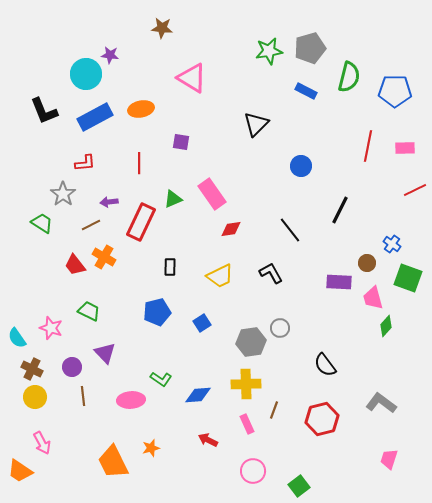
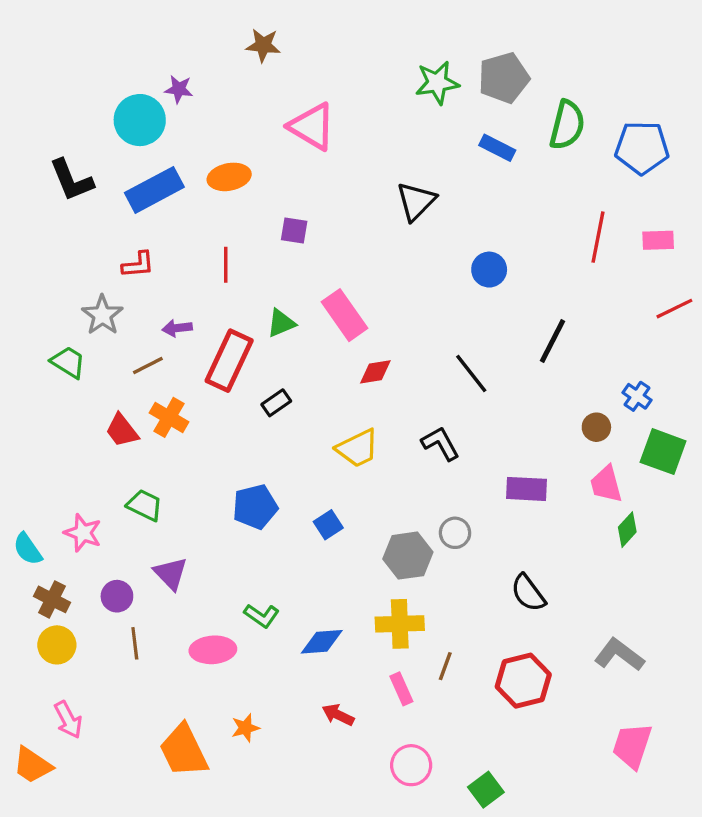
black rectangle: (170, 267) -> (276, 403), moved, turned 54
purple rectangle: (339, 282) -> (527, 489), moved
pink trapezoid: (389, 459) -> (632, 746), size x1.4

